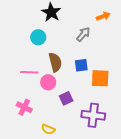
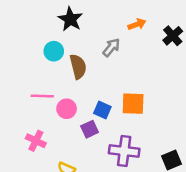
brown semicircle: (55, 62) -> (78, 67), moved
blue square: (81, 65) -> (102, 110), moved, turned 32

